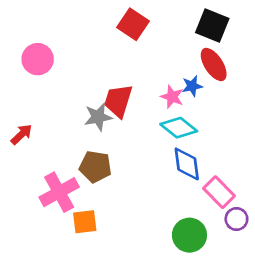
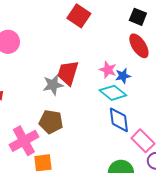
black square: (212, 26) -> (138, 17), size x0.7
blue star: (192, 86) -> (123, 76), moved

